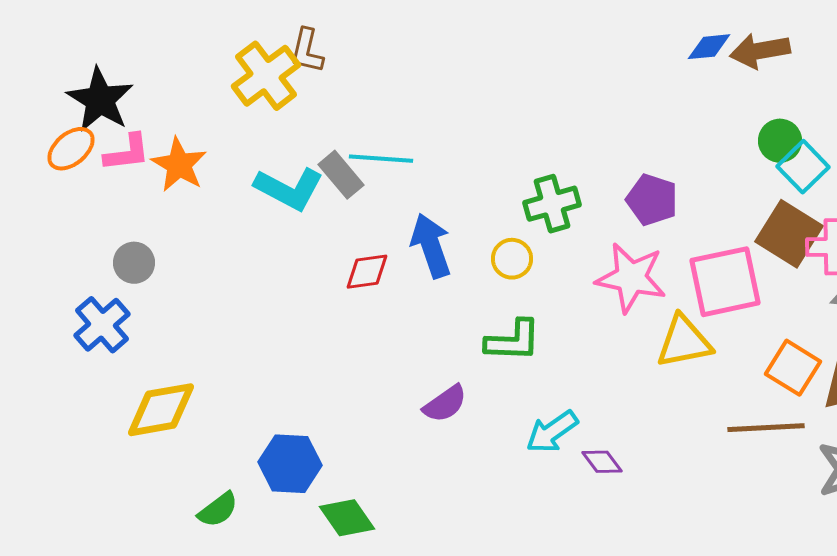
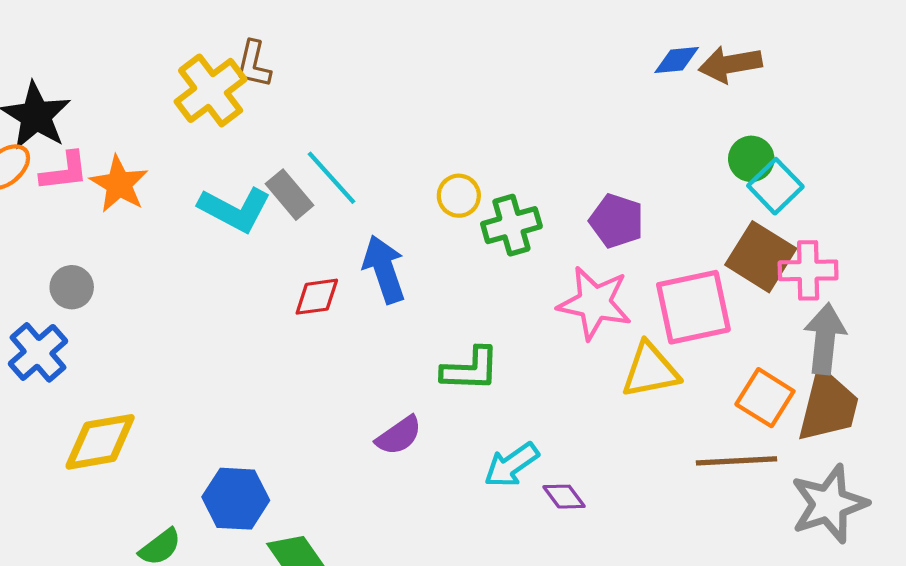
cyan line: (381, 159) -> (332, 178), turned 44
yellow circle: (512, 259) -> (459, 196), moved

